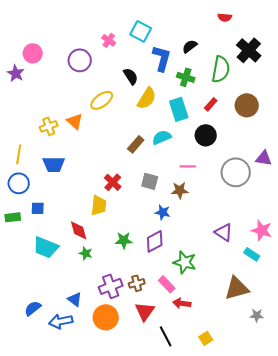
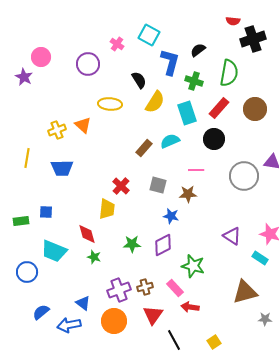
black cross: (249, 50) -> (253, 39), moved, turned 30
yellow ellipse: (102, 100) -> (110, 104), turned 40
red rectangle: (211, 104) -> (219, 108), size x1.5
blue circle: (19, 183) -> (27, 272), moved

